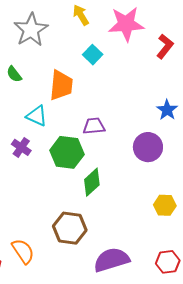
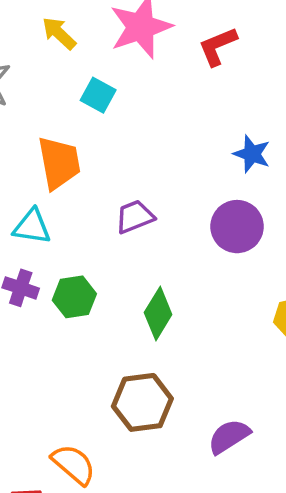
red L-shape: (165, 46) -> (218, 46), turned -135
green hexagon: (67, 152) -> (74, 297), moved, size x0.7
purple semicircle: (112, 260) -> (229, 436), size x0.7

